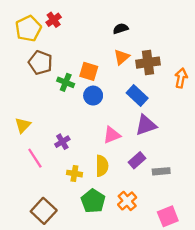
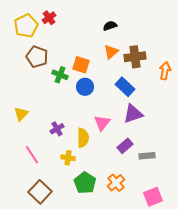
pink triangle: (112, 135) -> (102, 123), turned -30
pink line: (35, 158) -> (32, 155), moved
yellow semicircle: (102, 166) -> (83, 138), moved

